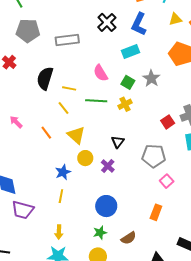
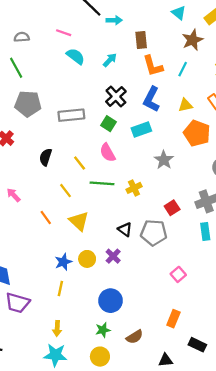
yellow triangle: (175, 19) -> (185, 105), moved
black semicircle: (45, 78) -> (46, 157), size x0.7
green square: (128, 82) -> (108, 124), moved
yellow line: (69, 88) -> (80, 163), moved, turned 40
pink arrow: (16, 122) -> (13, 195), moved
red square: (168, 122) -> (172, 208), moved
black triangle: (118, 142) -> (125, 229), turned -32
gray pentagon: (154, 156) -> (154, 233), moved
yellow circle: (85, 158) -> (87, 259), moved
orange rectangle: (156, 212) -> (173, 319), moved

